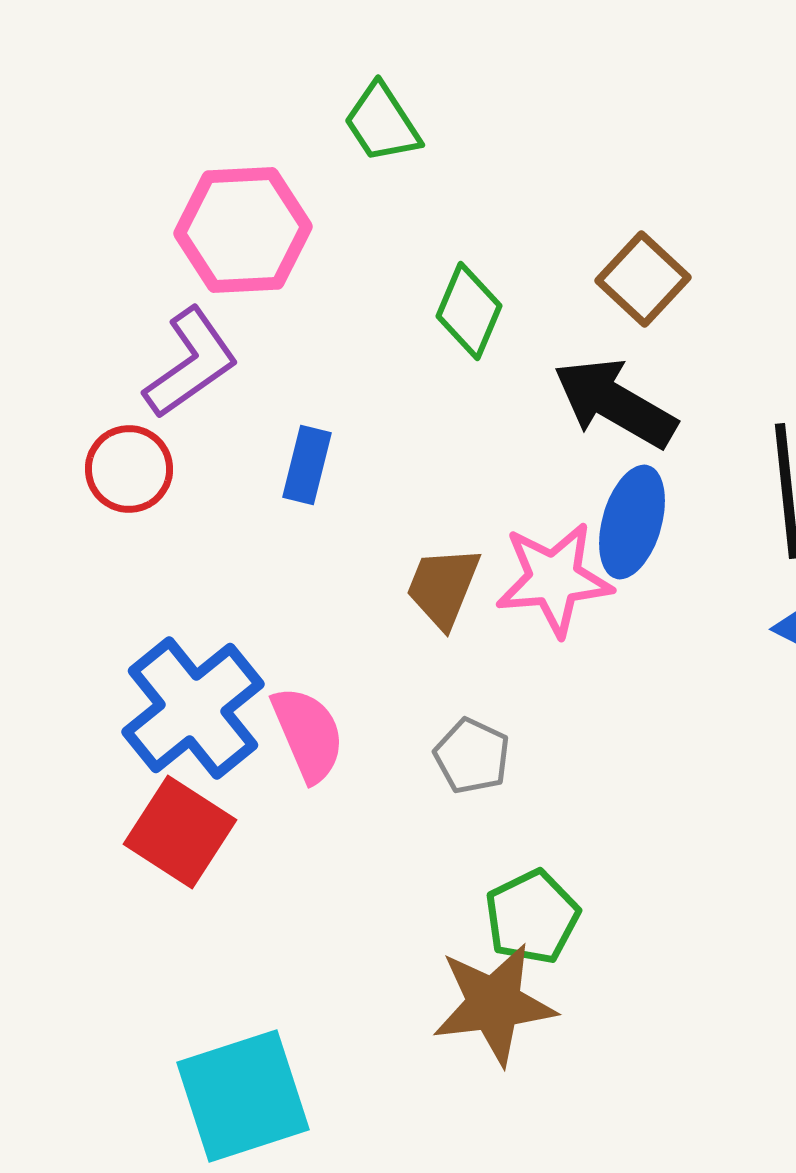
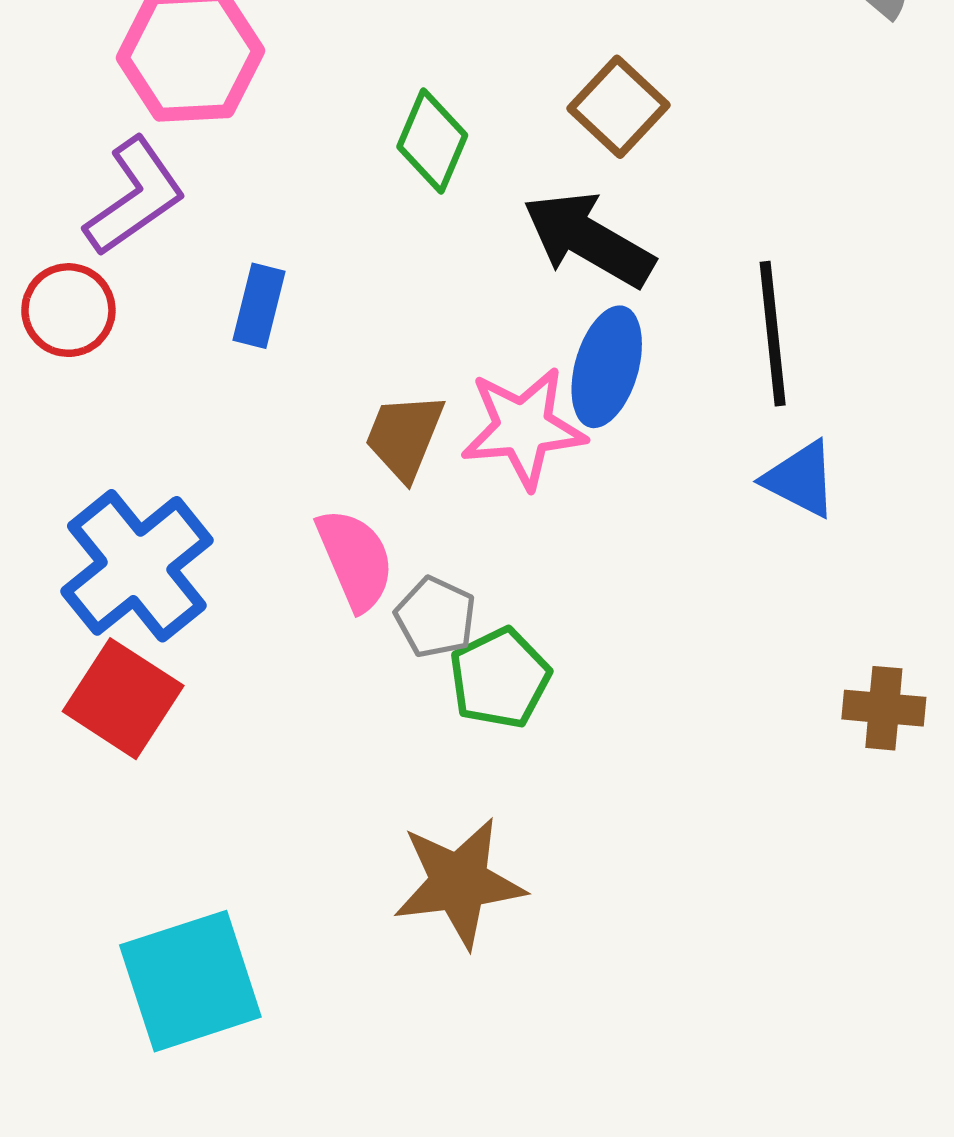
pink semicircle: (308, 734) -> (355, 559), moved
green pentagon: (532, 917) -> (500, 678), moved

